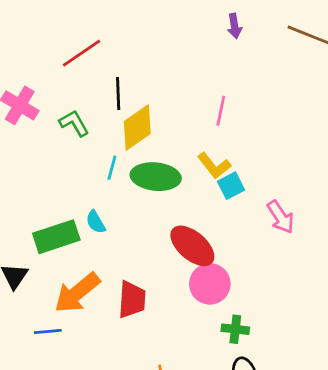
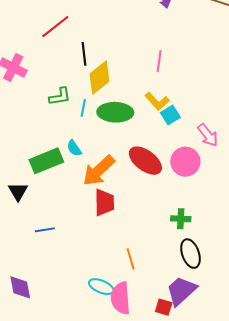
green L-shape: (74, 123) -> (60, 96), moved, turned 115
pink circle: (210, 284) -> (185, 162), moved
orange arrow: (77, 293) -> (99, 171), moved

